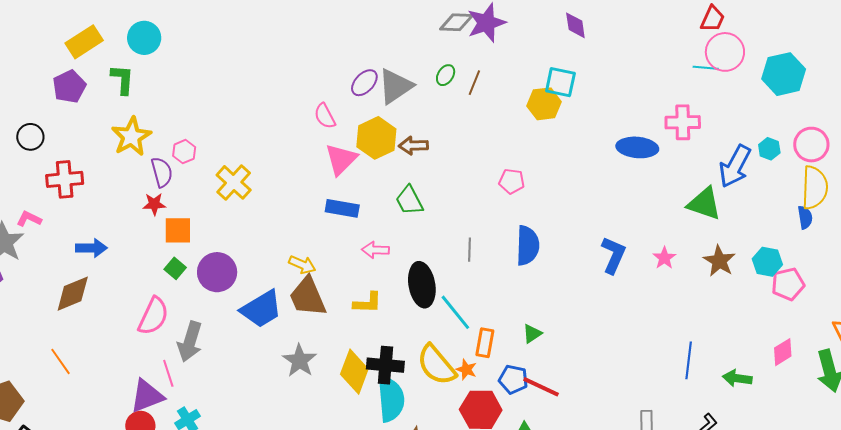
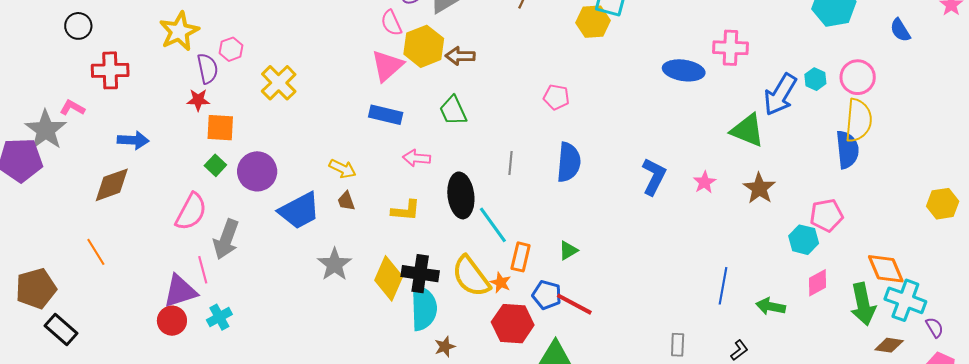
pink semicircle: (325, 116) -> (391, 23), moved
blue semicircle: (805, 217) -> (847, 150), size x1.6
cyan hexagon: (767, 262) -> (804, 240), moved
brown trapezoid: (308, 297) -> (346, 201), size x0.5

